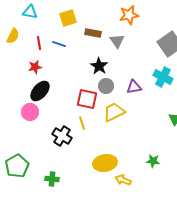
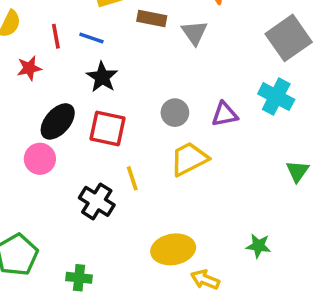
black star: (99, 66) -> (102, 77), moved
red star: (35, 67) -> (29, 68), moved
red square: (87, 99) -> (107, 129), moved

